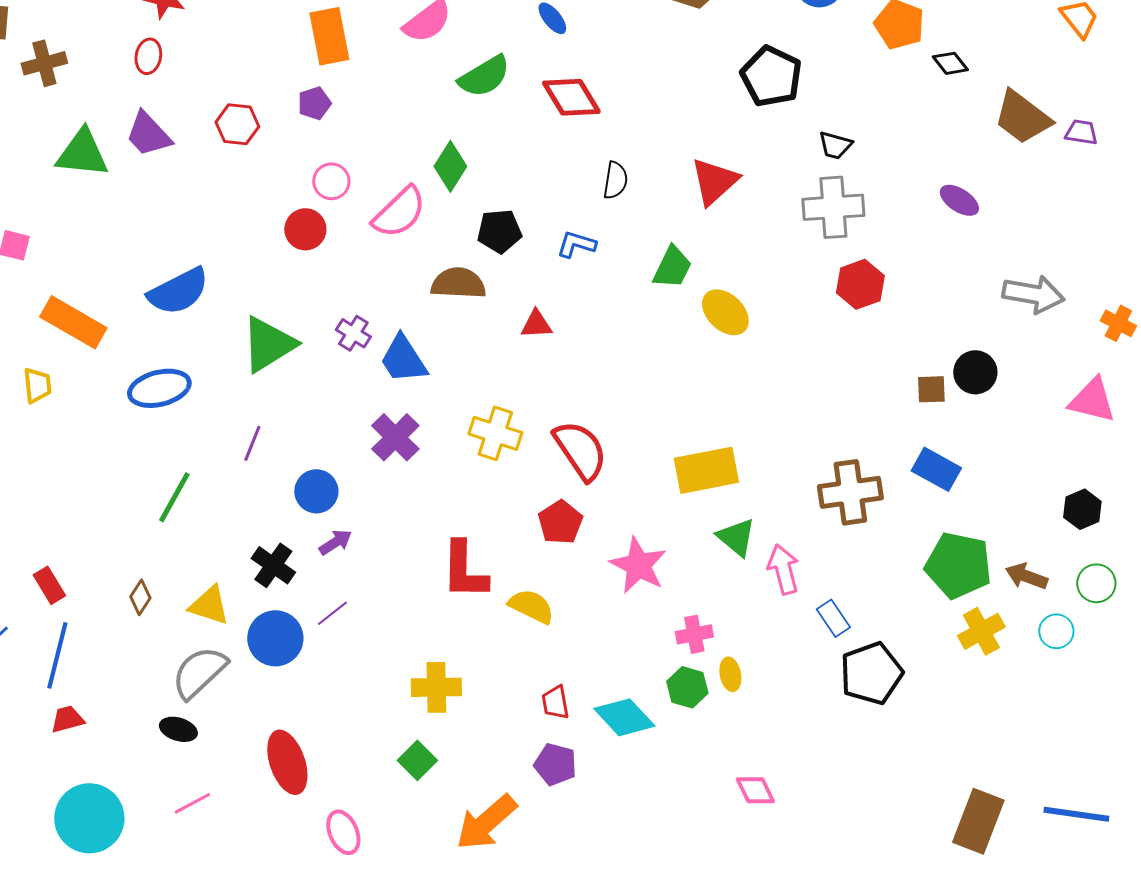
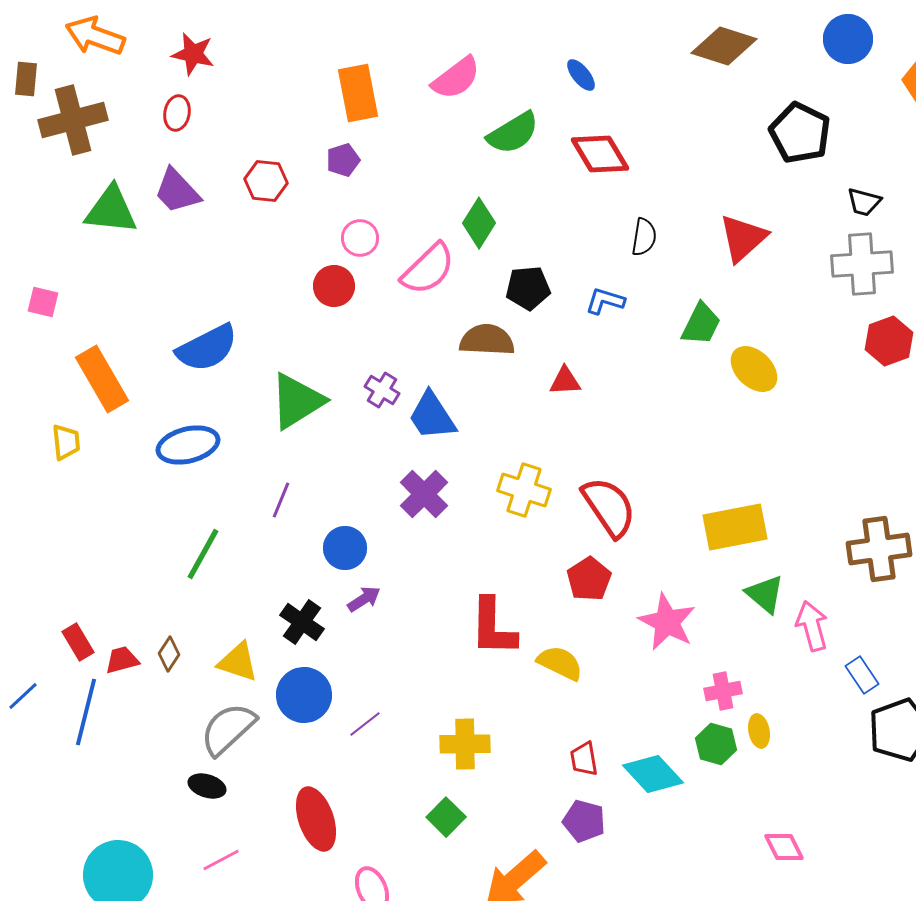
brown cross: (44, 63) -> (73, 120), size x1.5
orange rectangle: (73, 322) -> (102, 379), turned 30
purple line: (332, 613) -> (365, 724), moved
red trapezoid: (67, 719) -> (122, 660), moved

